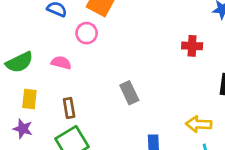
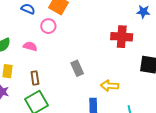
red cross: (192, 46) -> (122, 37), size x1.5
yellow arrow: (199, 124) -> (110, 86), moved

